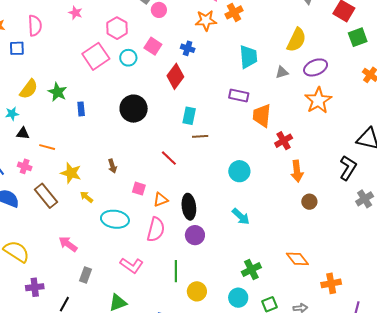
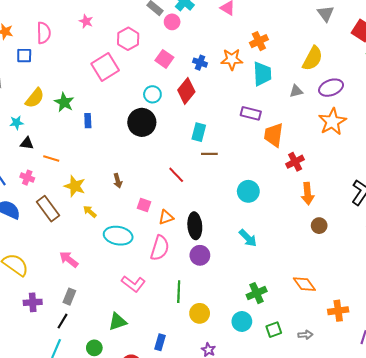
orange cross: (234, 12) -> (259, 41), moved
orange star: (206, 20) -> (232, 59), moved
cyan circle: (128, 58) -> (152, 94), moved
gray rectangle: (85, 275) -> (69, 297), moved

